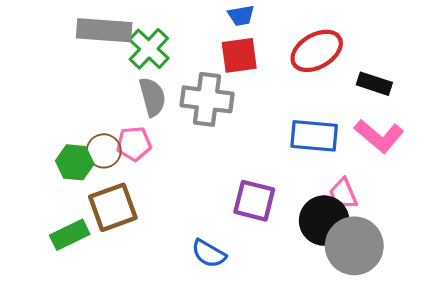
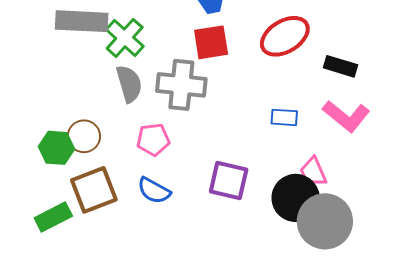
blue rectangle: (314, 136) -> (284, 117), size x0.6
pink pentagon: (134, 144) -> (153, 140), moved
blue semicircle: (209, 254) -> (154, 191), moved

